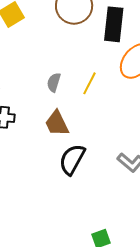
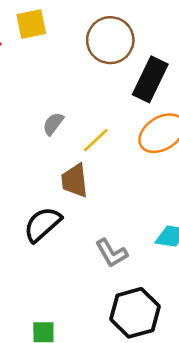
brown trapezoid: (57, 123) -> (75, 181), moved

